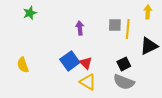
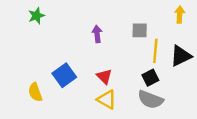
yellow line: (128, 29) -> (155, 51), moved
blue square: (70, 61) -> (64, 75), moved
yellow semicircle: (23, 65) -> (35, 92), moved

